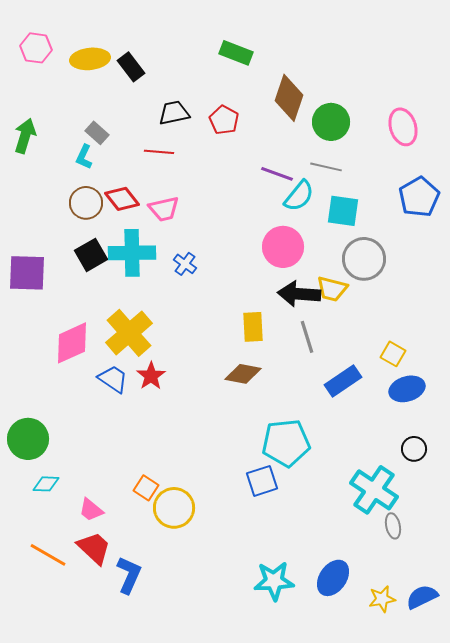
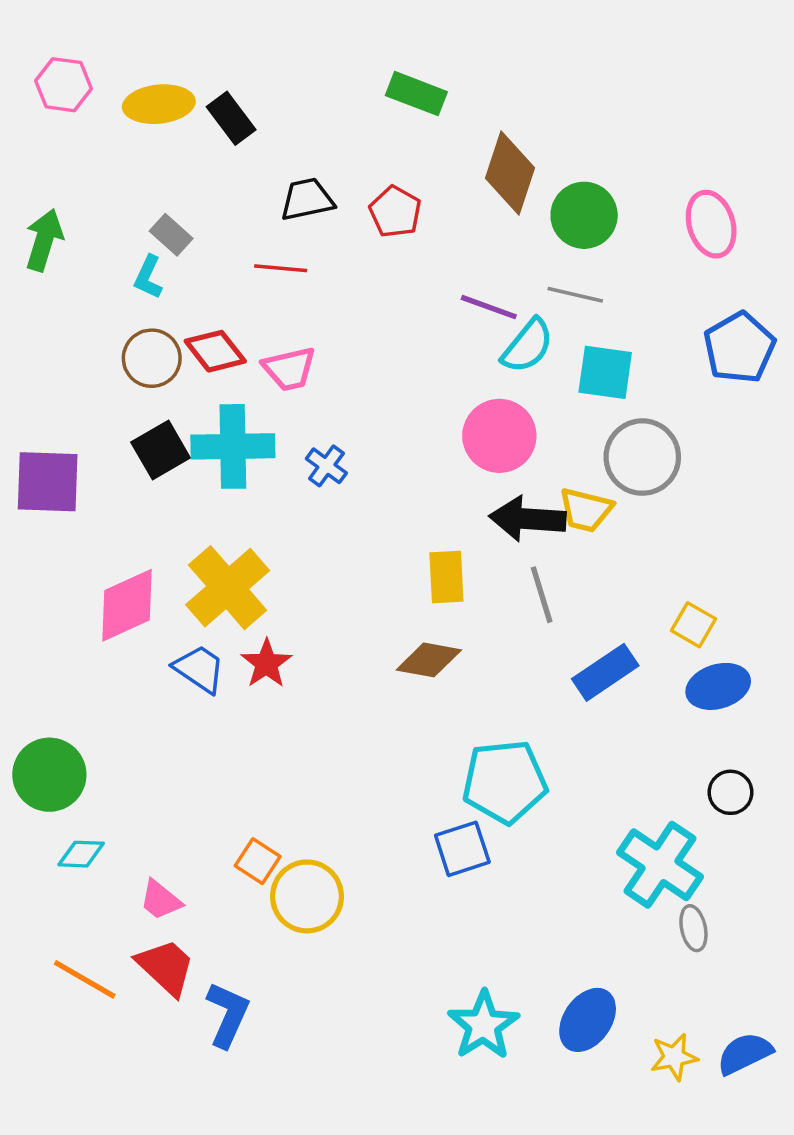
cyan star: (274, 581) -> (483, 1025), turned -30

